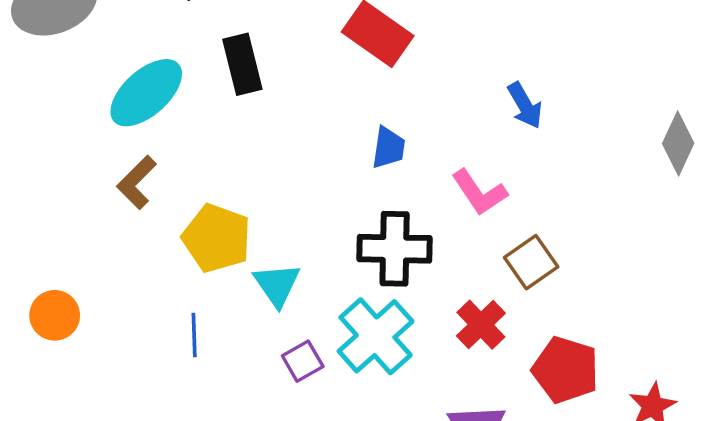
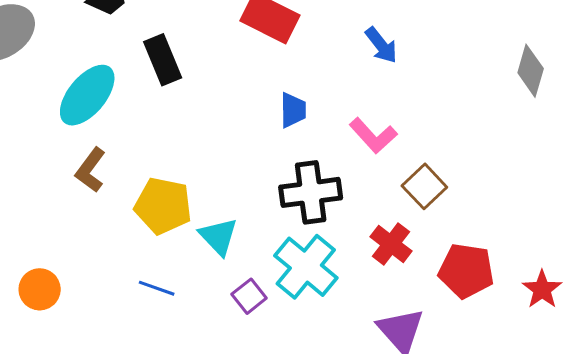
blue arrow: (525, 105) -> (381, 45), moved
blue line: (194, 335) -> (157, 288), turned -60

